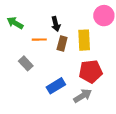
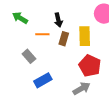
red pentagon: (91, 71) -> (90, 66), turned 30
blue rectangle: (56, 86) -> (43, 80), moved

